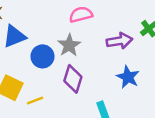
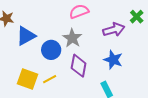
blue star: (128, 77) -> (113, 60), moved
yellow line: (35, 100) -> (50, 79), moved

